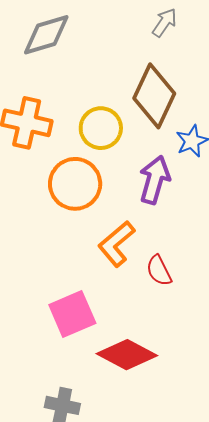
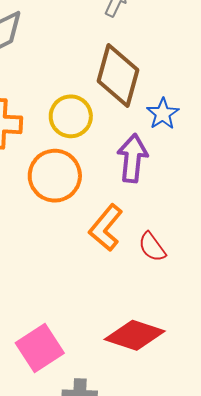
pink square: (72, 314) -> (40, 348), moved

